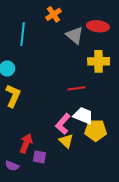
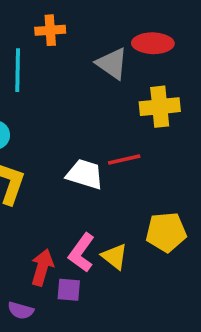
orange cross: (53, 14) -> (50, 30), moved, turned 35
white trapezoid: (83, 116) -> (85, 174), moved
pink L-shape: (63, 124) -> (82, 253), moved

